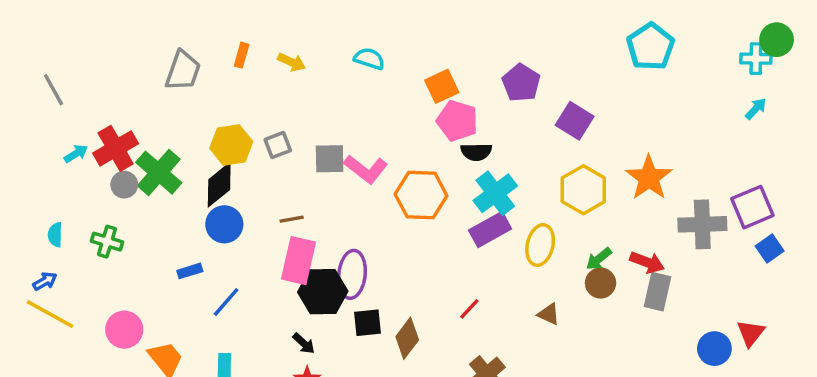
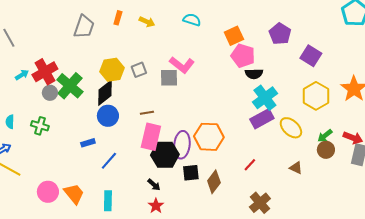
pink L-shape: (366, 169) -> (182, 65), moved
orange hexagon: (421, 195) -> (209, 137), moved
yellow ellipse: (540, 245) -> (291, 128), turned -60
pink circle: (124, 330) -> (48, 192), moved

